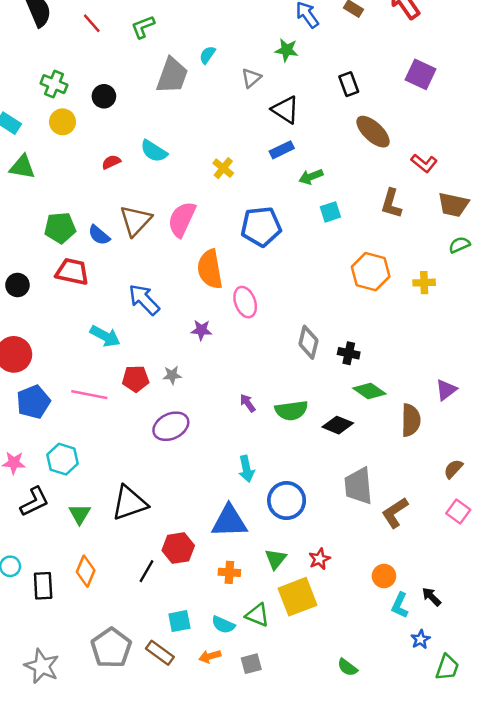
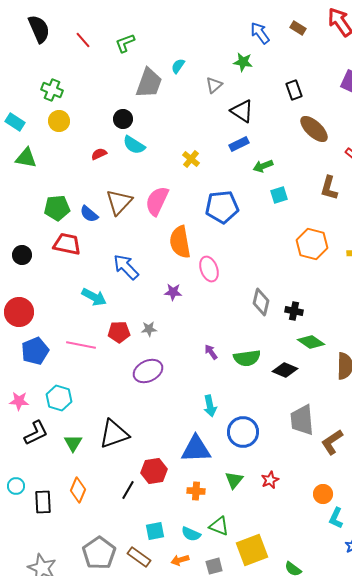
black circle: (104, 96) -> (123, 119), moved
yellow square: (298, 597) -> (252, 550), moved

